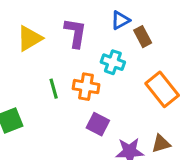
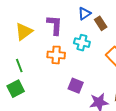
orange cross: (86, 87) -> (56, 55), moved
green line: (54, 89) -> (19, 66), moved

